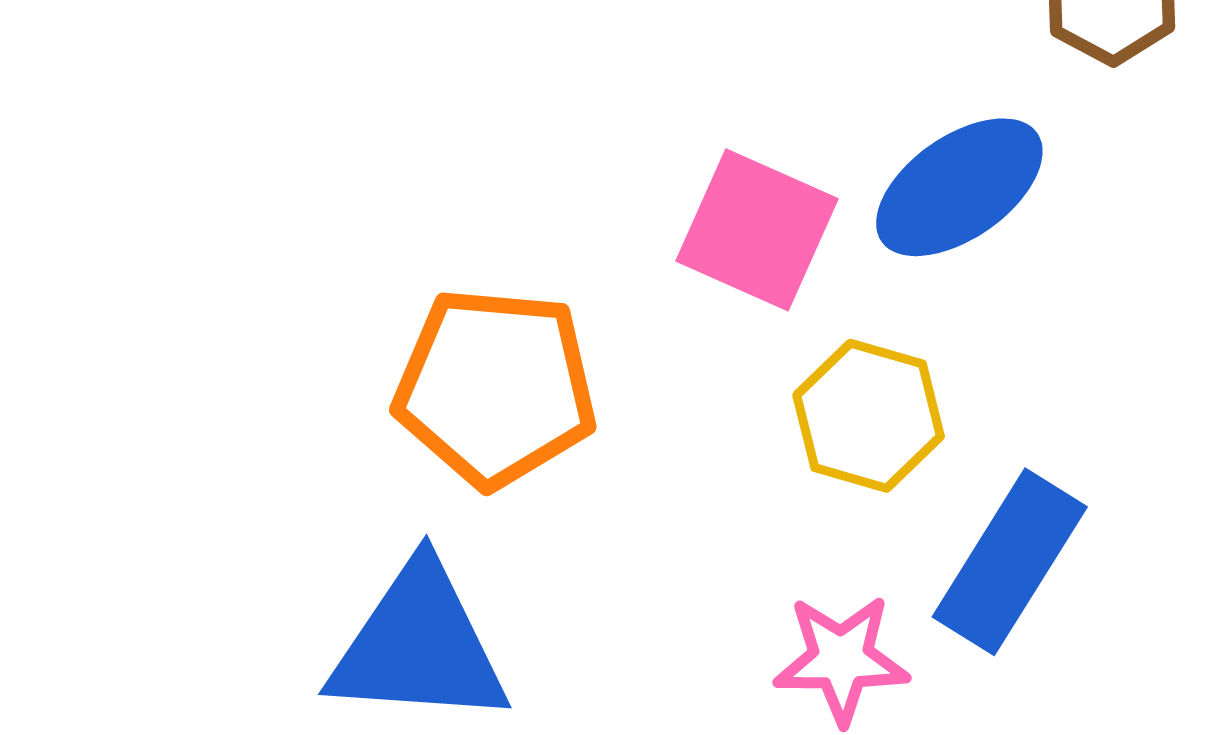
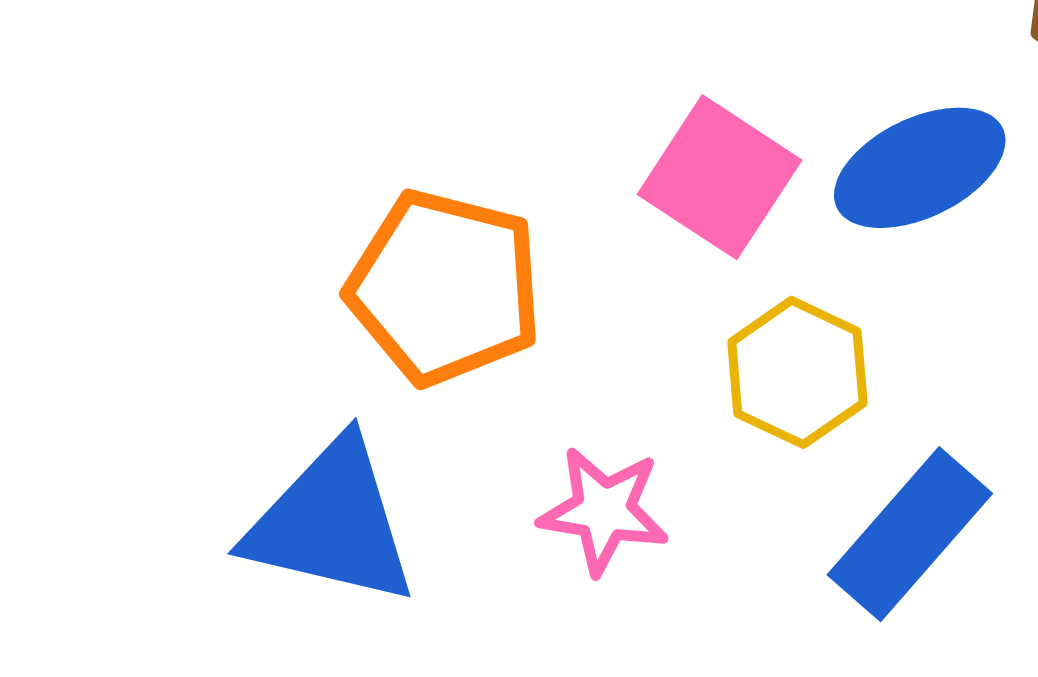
pink star: (841, 659) -> (604, 511), moved

